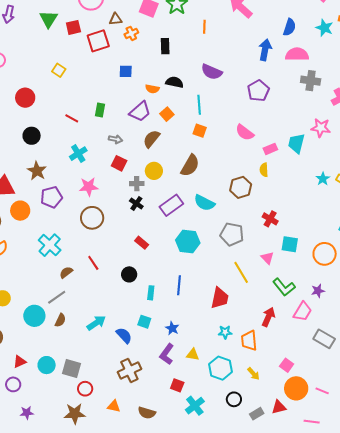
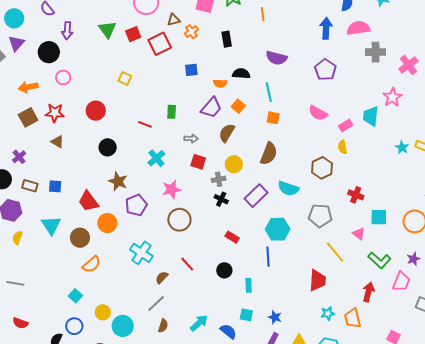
pink star: (321, 128) -> (392, 97), turned -30
blue line: (179, 285) -> (268, 257), moved
cyan circle: (34, 316) -> (123, 326), moved

